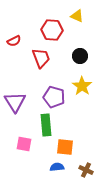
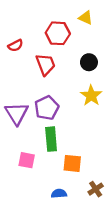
purple pentagon: (54, 97) -> (47, 108), moved, turned 30
blue semicircle: (57, 167) -> (59, 194), moved
brown cross: (86, 170) -> (96, 189), turned 32

